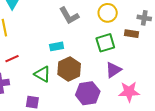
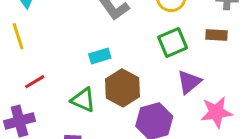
brown rectangle: (131, 34) -> (216, 35), moved

